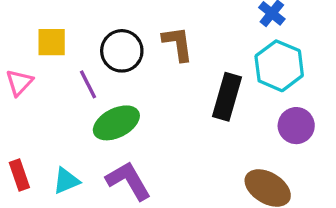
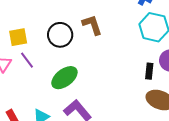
purple line: (88, 84) -> (27, 60), moved
black rectangle: (227, 97) -> (149, 71), moved, size x0.6

